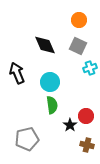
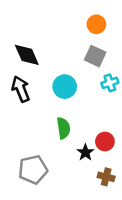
black diamond: (45, 45) -> (27, 55), moved
cyan circle: (50, 82) -> (65, 87), moved

